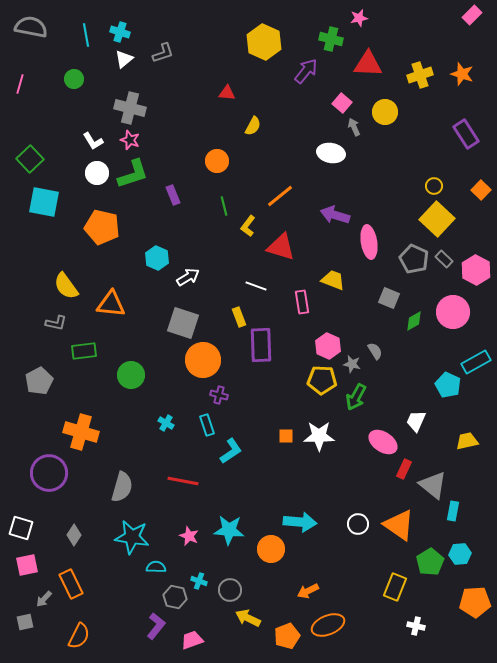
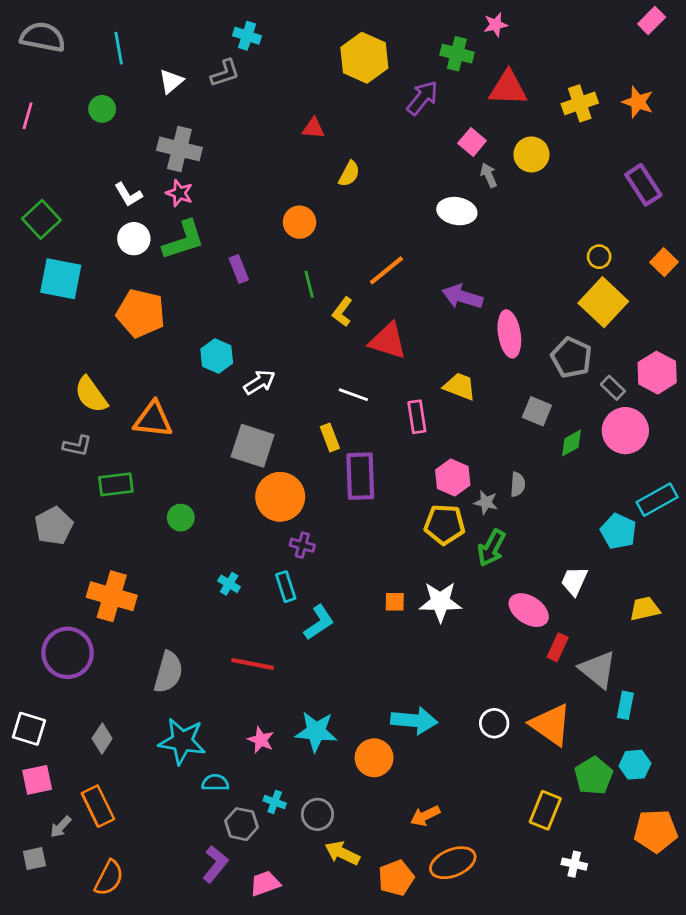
cyan cross: (120, 32) -> (247, 36), moved
gray rectangle: (444, 259) -> (613, 388), moved
gray semicircle: (375, 351) -> (518, 484), turned 36
green circle: (131, 375) -> (181, 518), size x0.7

